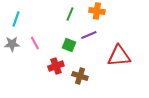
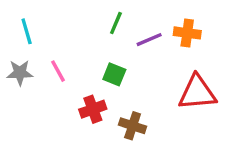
orange cross: (97, 11) -> (187, 33), moved
cyan line: (16, 19) -> (27, 31), turned -35
purple line: (89, 35) -> (149, 40), moved

